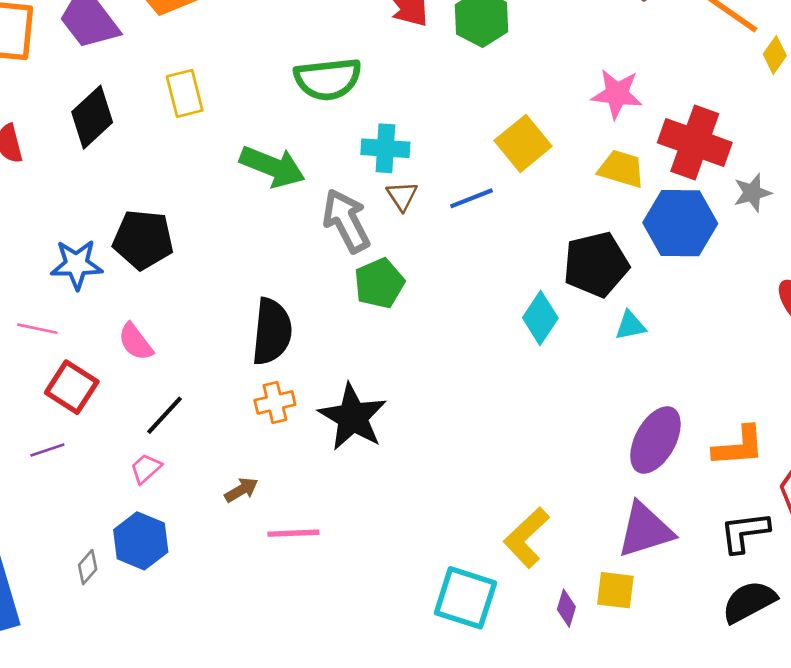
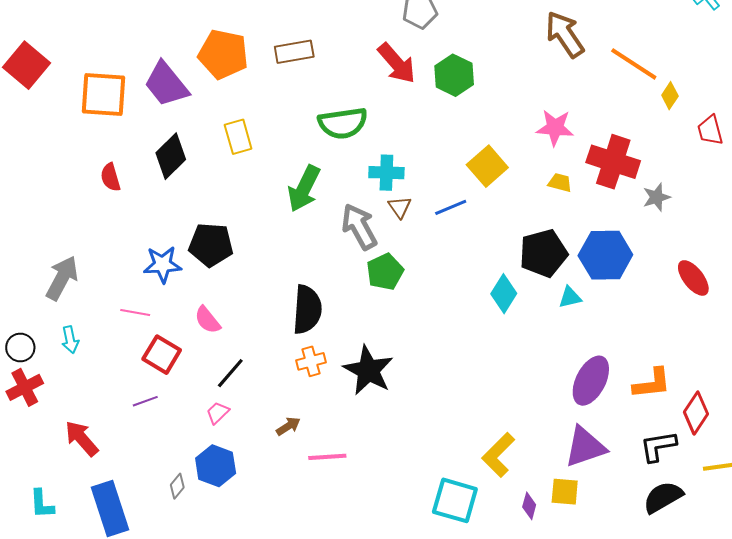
green arrow: (272, 167) -> (304, 189), turned 96
yellow trapezoid: (621, 169) -> (560, 183), size x0.7
blue hexagon: (680, 223) -> (605, 255), moved

